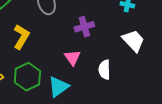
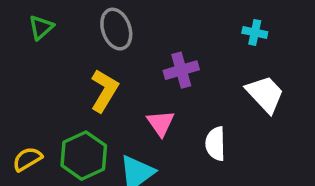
yellow L-shape: (21, 37) -> (104, 91), moved

